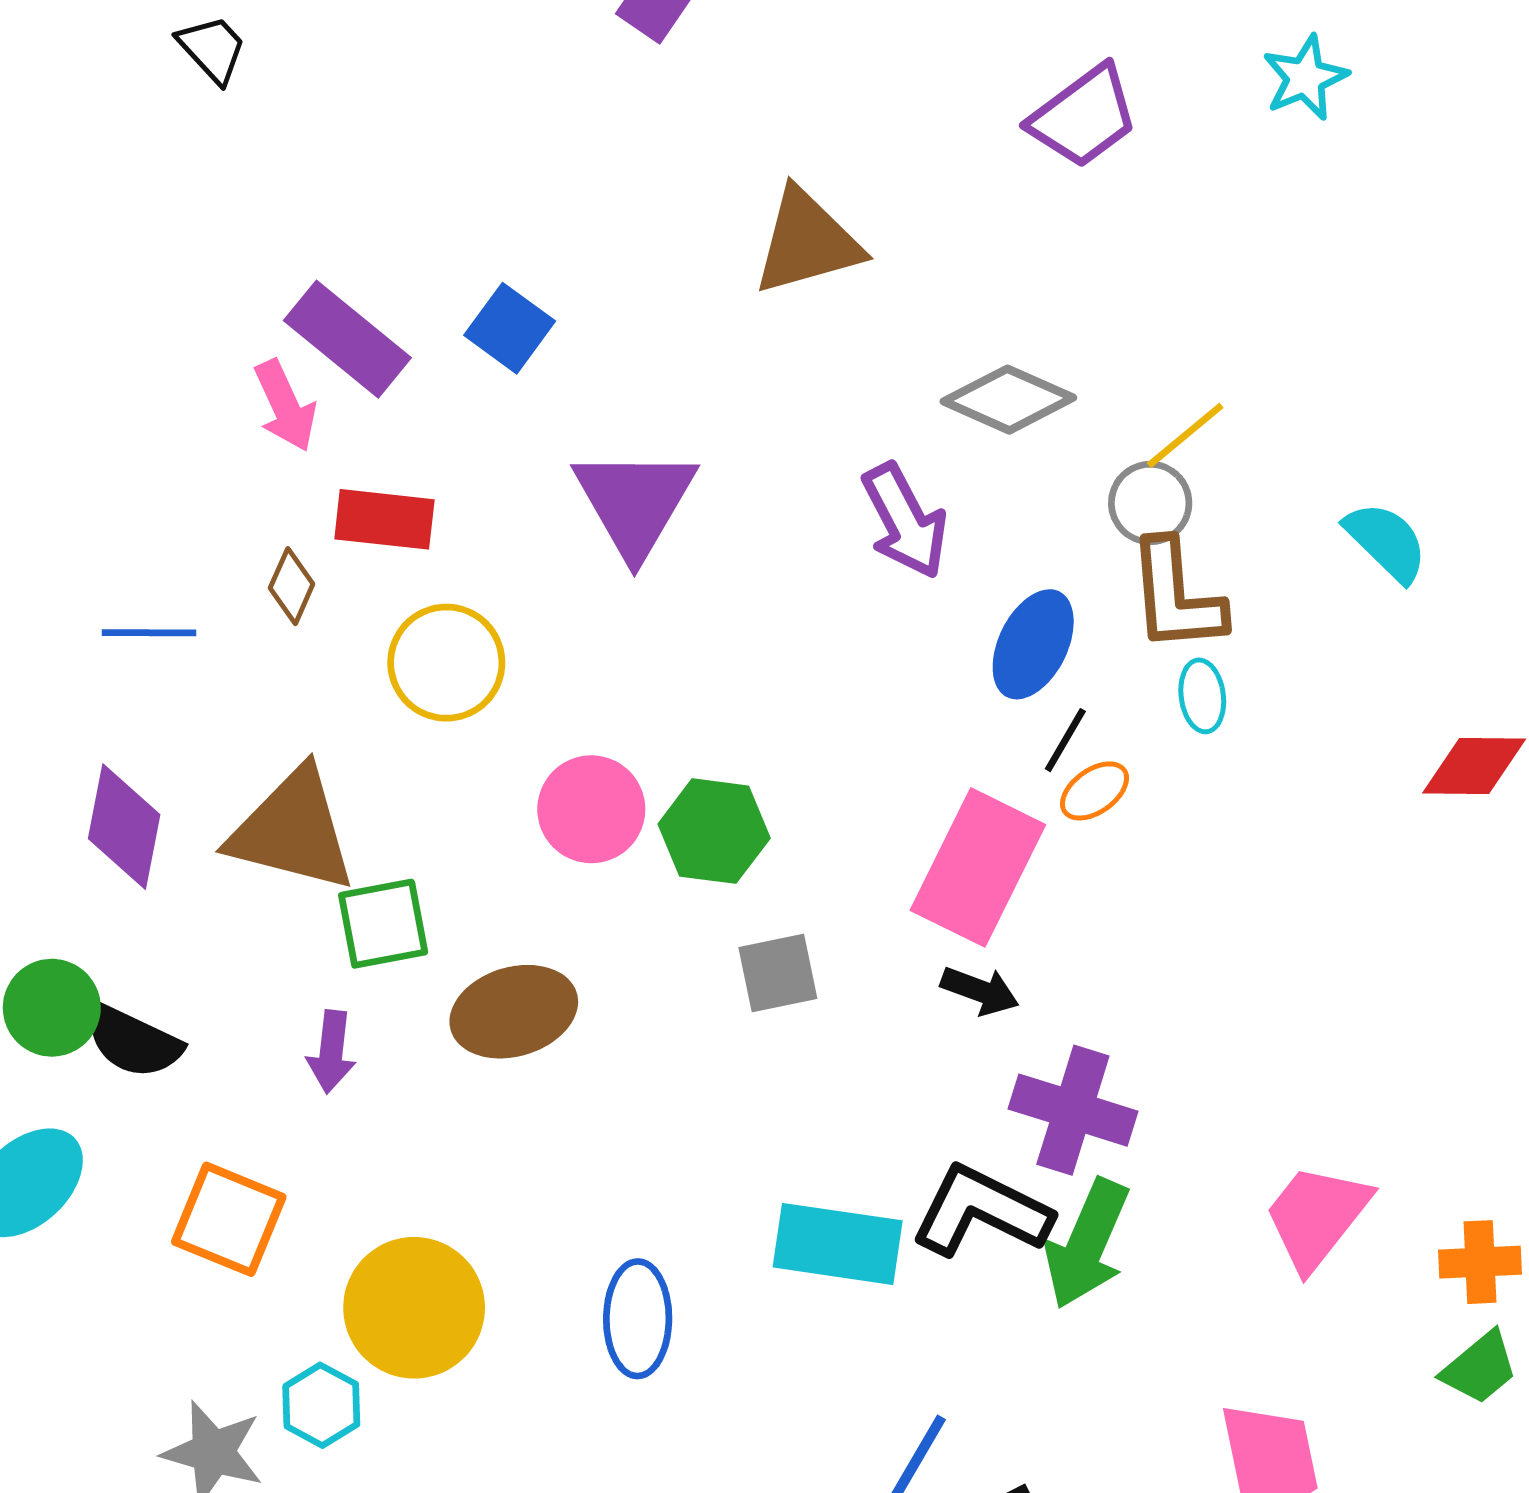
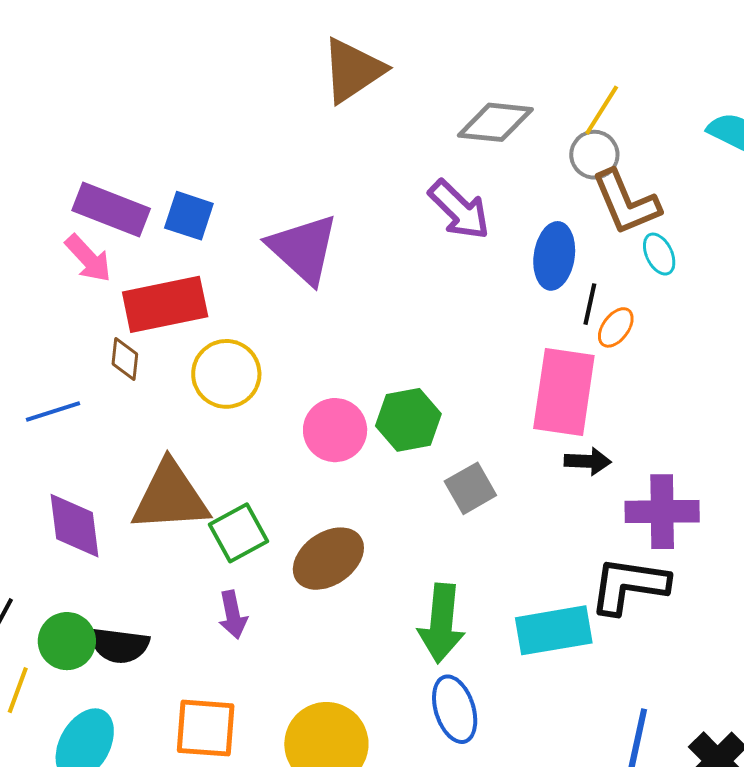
blue square: (510, 328) -> (189, 216), moved
red rectangle: (384, 519) -> (165, 304), size x1.4
green arrow: (1087, 1244) -> (441, 623), moved

